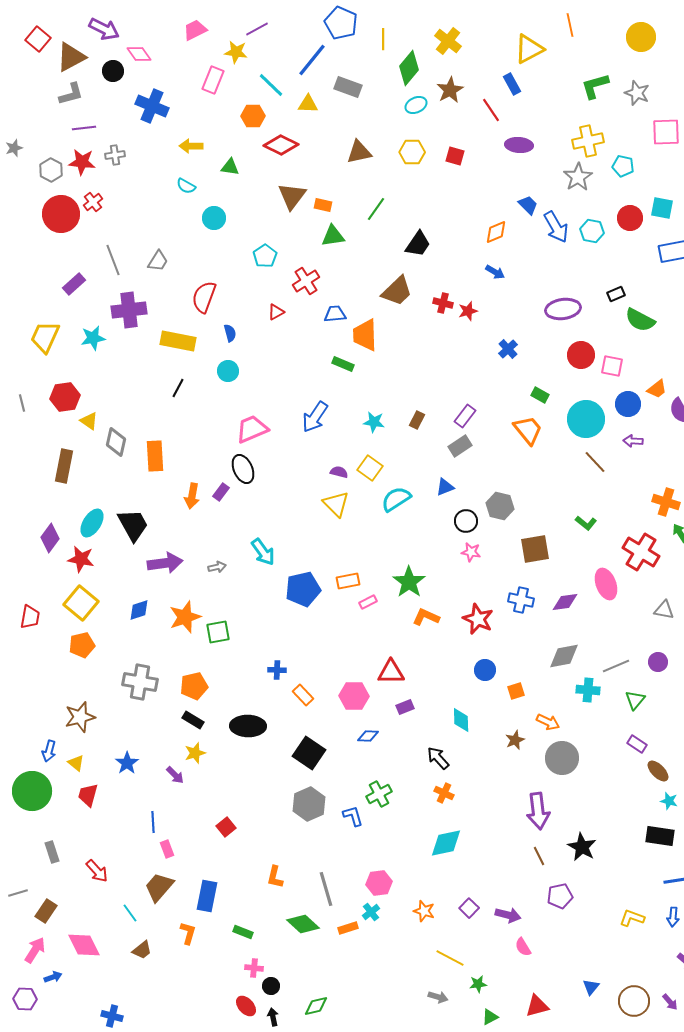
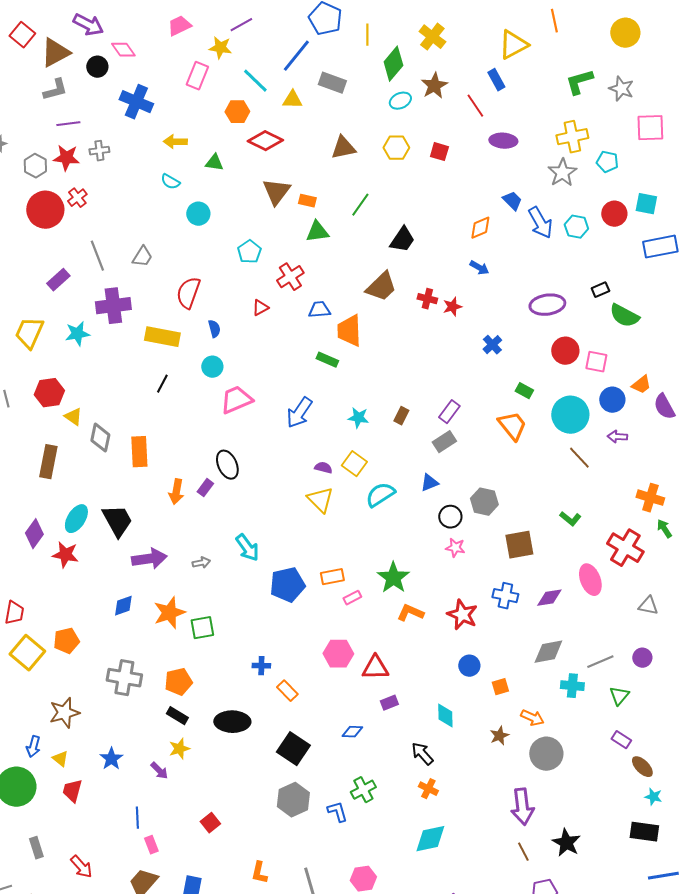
pink trapezoid: (252, 429) -> (236, 400), moved
yellow square: (81, 603) -> (27, 653), moved
pink hexagon: (354, 696) -> (338, 654), moved

